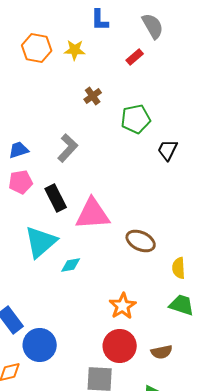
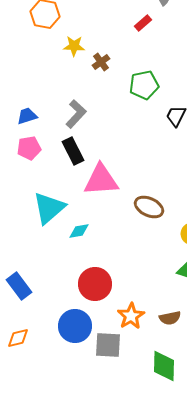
yellow star: (75, 50) -> (74, 46), moved
black rectangle: (56, 198) -> (73, 151), moved
orange star: (123, 306) -> (131, 316), moved
blue circle: (40, 345) -> (75, 326), moved
red circle: (120, 346) -> (95, 284), moved

